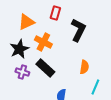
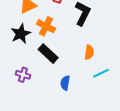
purple cross: (22, 72) -> (23, 75), moved
cyan line: (95, 87) -> (101, 73), turned 42

